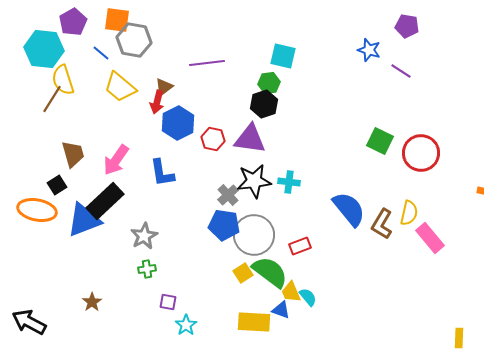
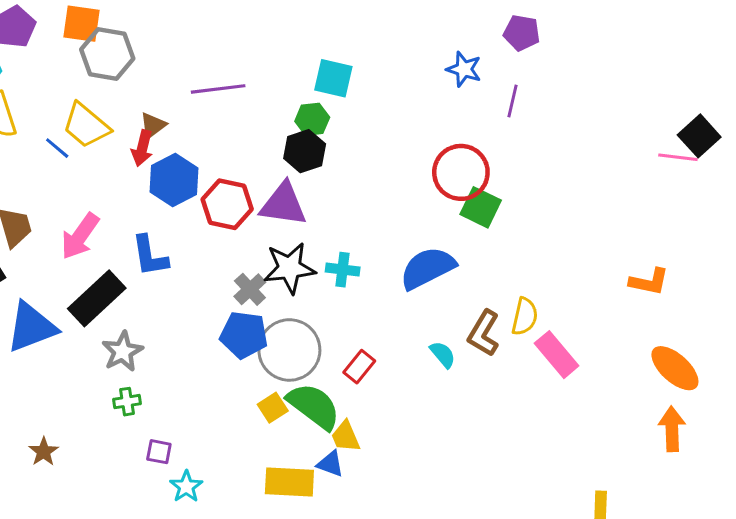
blue line: (101, 53) -> (57, 148), moved
purple line: (401, 71) -> (513, 101), turned 70
red hexagon: (213, 139) -> (227, 204), size x1.4
red circle: (421, 153) -> (461, 172), moved
black rectangle: (105, 201) -> (97, 298), moved
blue semicircle: (349, 209) -> (428, 268), moved, turned -78
red rectangle: (300, 246) -> (359, 367), turned -30
cyan semicircle: (308, 297) -> (443, 355), moved

